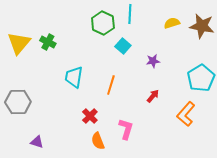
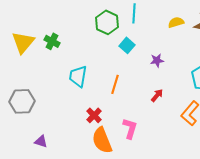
orange semicircle: (98, 141) -> (102, 140), size x1.5

